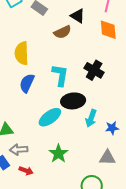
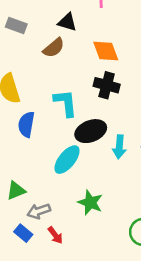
orange diamond: (108, 30) -> (106, 51), moved
red arrow: (26, 171) -> (55, 235), turned 48

